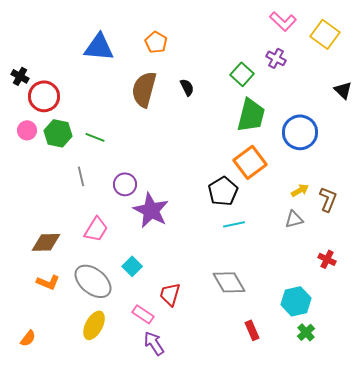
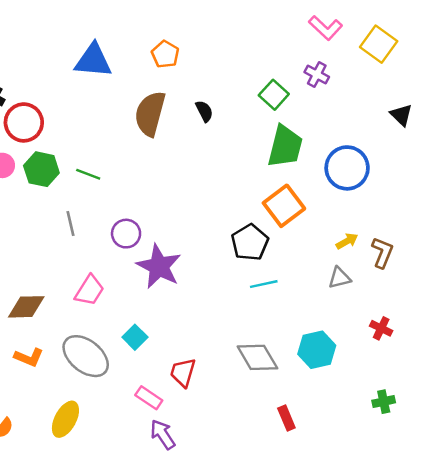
cyan hexagon: (296, 301) -> (317, 350), moved
yellow ellipse: (94, 325) -> (65, 419), moved
green cross: (306, 332) -> (384, 402), moved, turned 30

